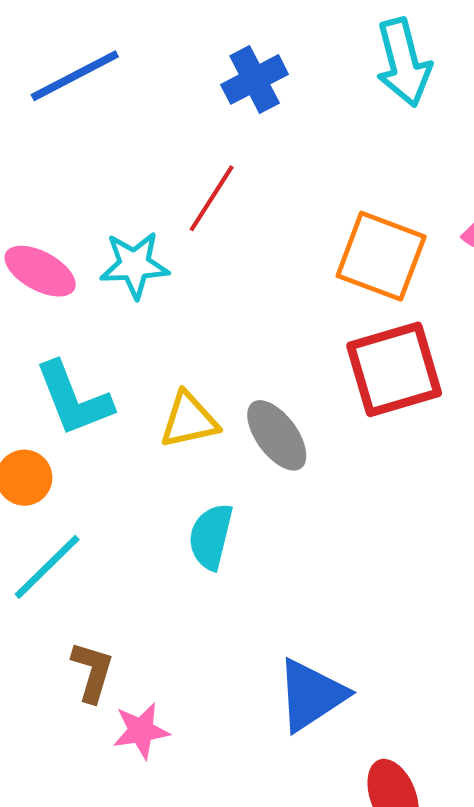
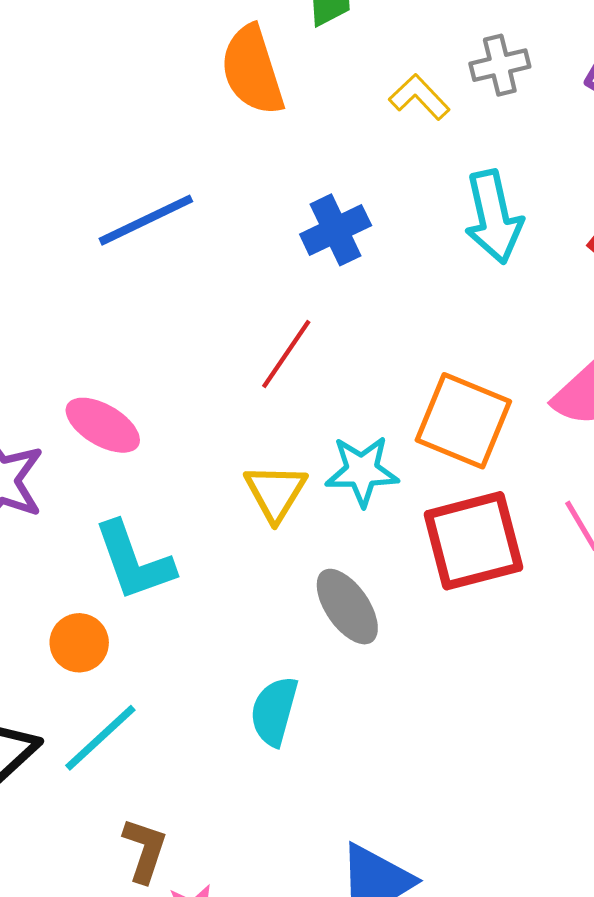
cyan star: (134, 265) -> (362, 471), moved
yellow triangle: (189, 420) -> (275, 492), moved, turned -48

